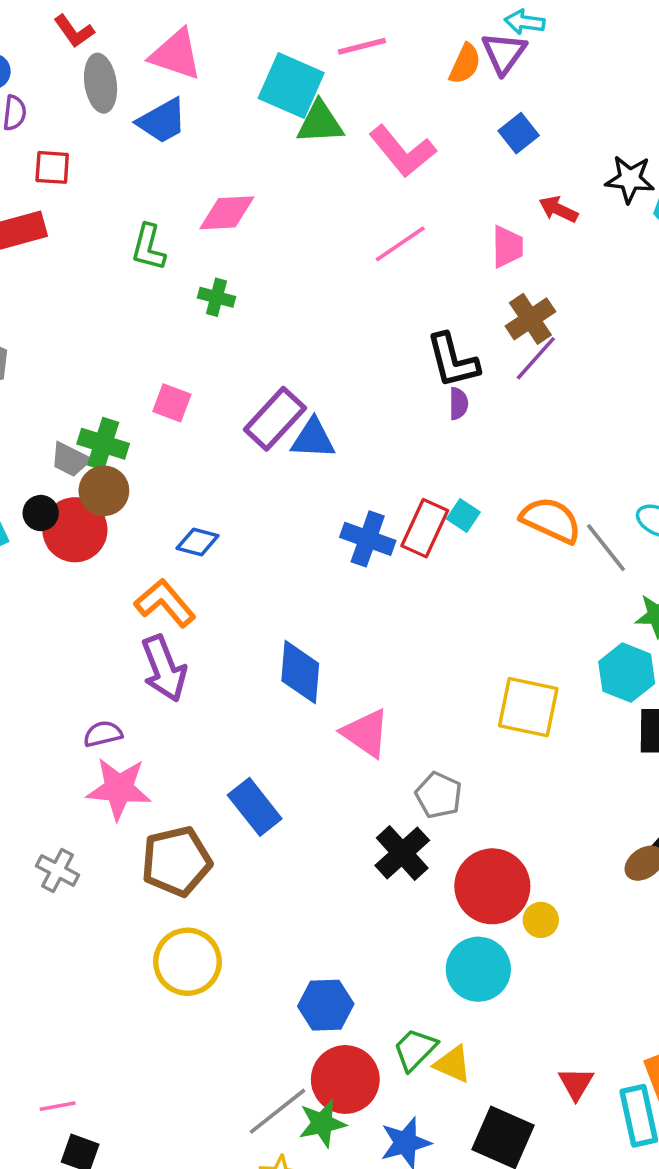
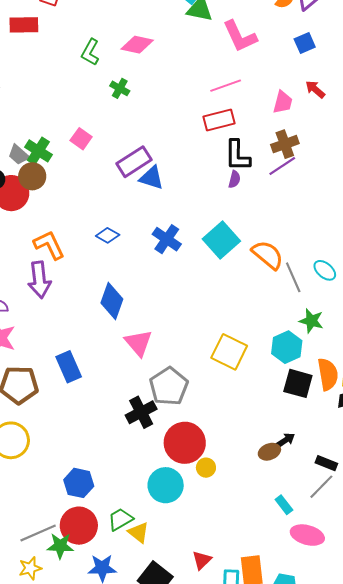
cyan square: (463, 515) -> (221, 240), size x2.0
red rectangle: (425, 528) -> (219, 120), moved, turned 36
blue diamond: (198, 542) -> (108, 235), moved
gray pentagon: (439, 795) -> (169, 386), size x1.5

